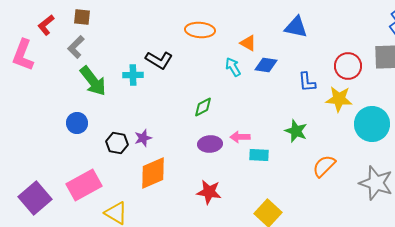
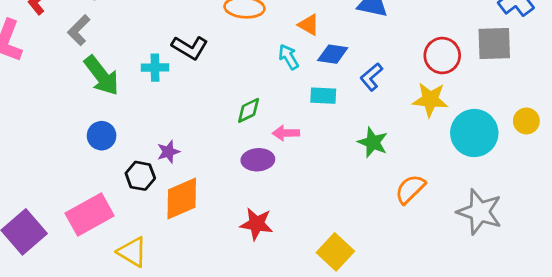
blue L-shape: (307, 82) -> (371, 77), moved, turned 55
blue circle: (77, 123) -> (102, 136), moved
pink arrow: (240, 137) -> (286, 133), moved
black hexagon: (117, 143) -> (140, 176), moved
cyan rectangle: (259, 155) -> (323, 96), moved

